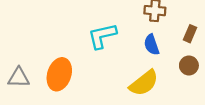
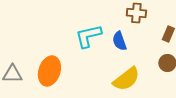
blue semicircle: (152, 45) -> (119, 41), moved

